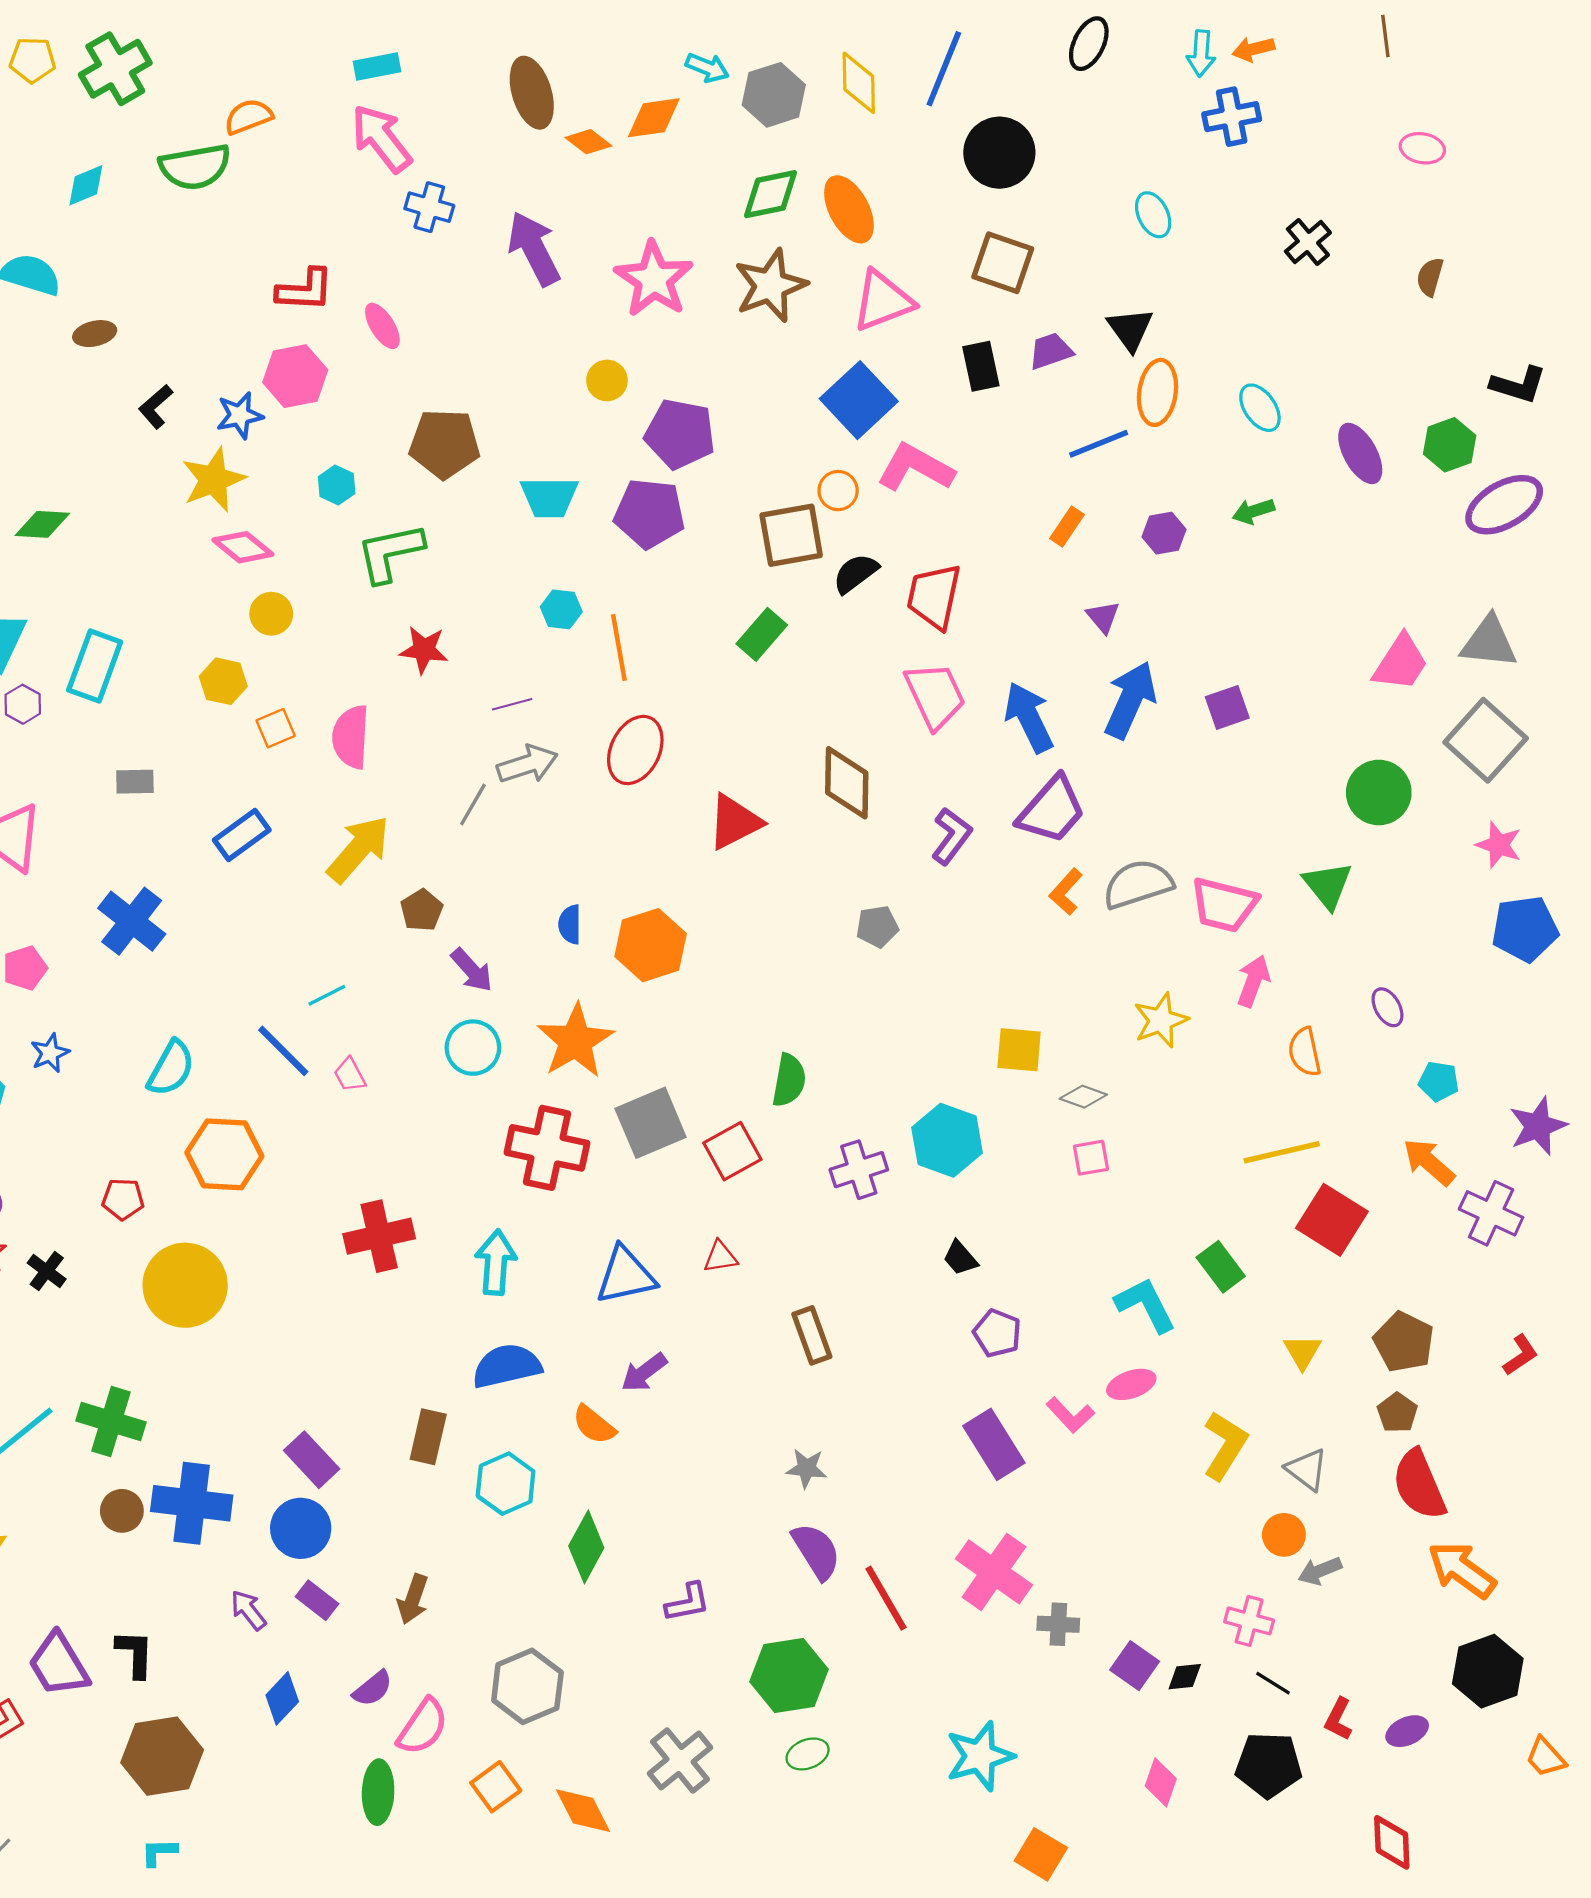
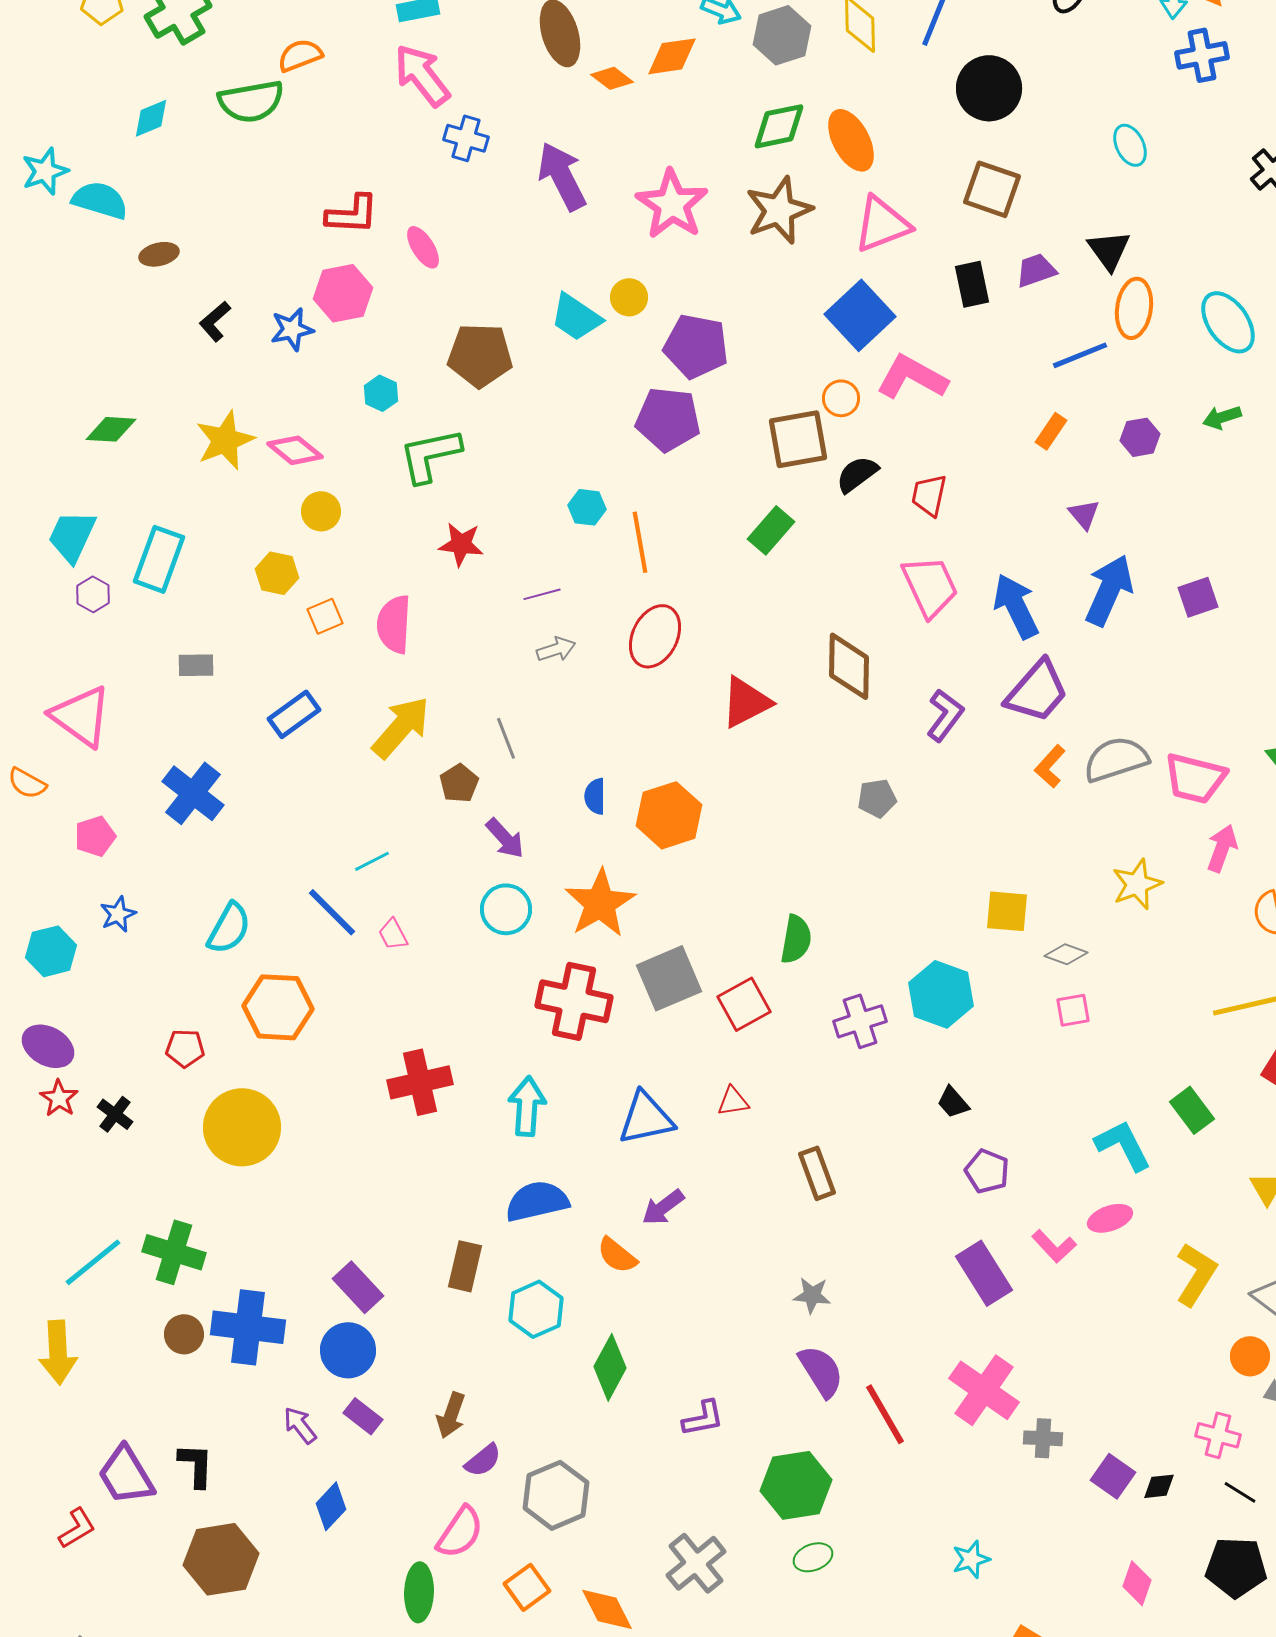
cyan ellipse: (1260, 408) -> (1228, 322), size x1.4
yellow star: (213, 480) -> (225, 440), moved
cyan trapezoid: (549, 497) -> (576, 317), moved, turned 34
red trapezoid: (934, 596) -> (929, 495), size x0.7
gray arrow: (527, 764) -> (556, 649), size x0.7
gray line: (473, 804) -> (506, 738), moved, turned -51
purple semicircle: (373, 1689) -> (483, 1460), moved
cyan star: (980, 1756) -> (971, 1559), size x0.6

